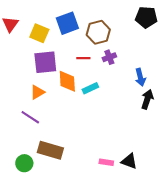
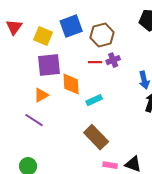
red line: (83, 58) -> (95, 62), moved
cyan rectangle: (90, 88) -> (94, 100), moved
brown rectangle: (50, 150) -> (96, 137), moved, turned 30

